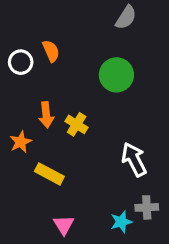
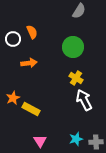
orange arrow: (46, 115) -> (29, 63), moved, turned -91
yellow cross: (77, 124) -> (76, 78), moved
orange star: (21, 142) -> (13, 98), moved
gray cross: (147, 207) -> (96, 142), moved

